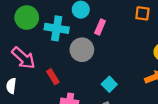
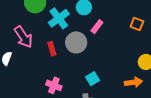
cyan cross: (57, 28) -> (59, 18), turned 30
red rectangle: (53, 77) -> (52, 49), moved

